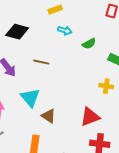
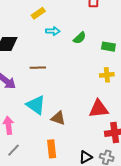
red triangle: (90, 117) -> (99, 109), turned 30

